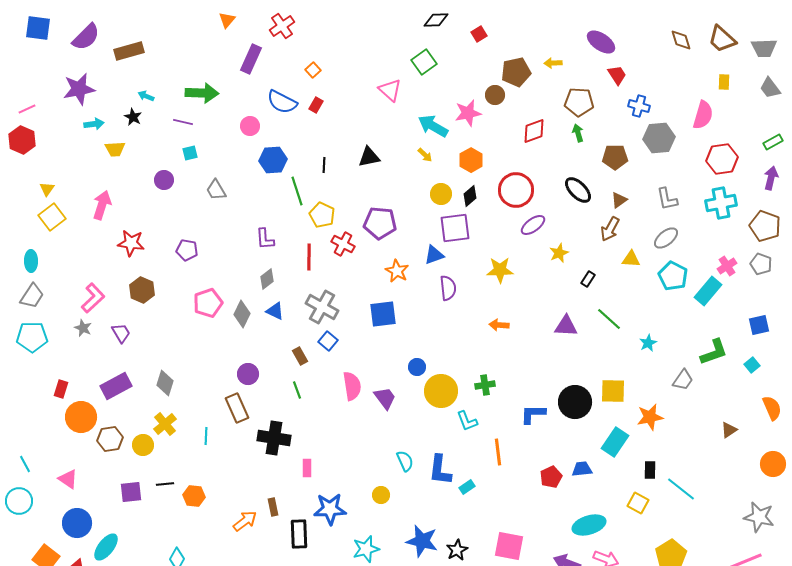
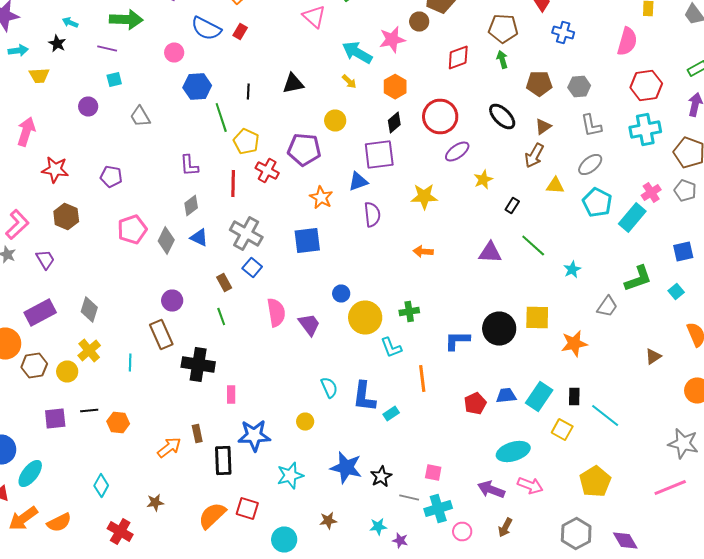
gray hexagon: (659, 138) -> (579, 86), moved, size x0.7
yellow circle: (441, 194) -> (335, 120), moved
cyan rectangle: (615, 442) -> (539, 396), moved
pink square: (509, 546) -> (433, 472), size x0.6

